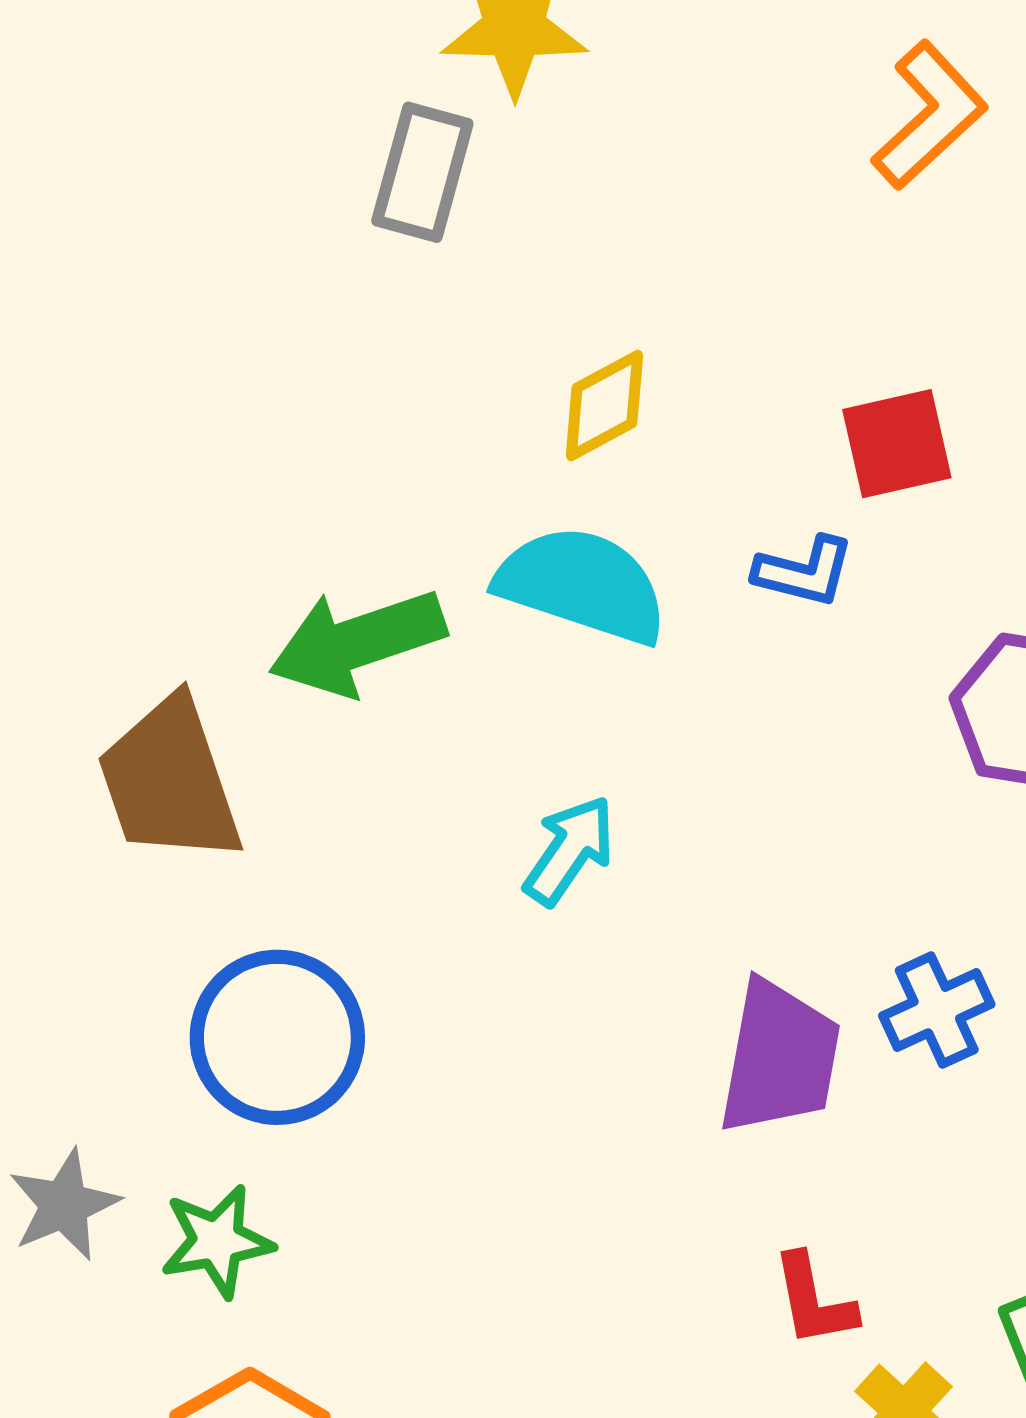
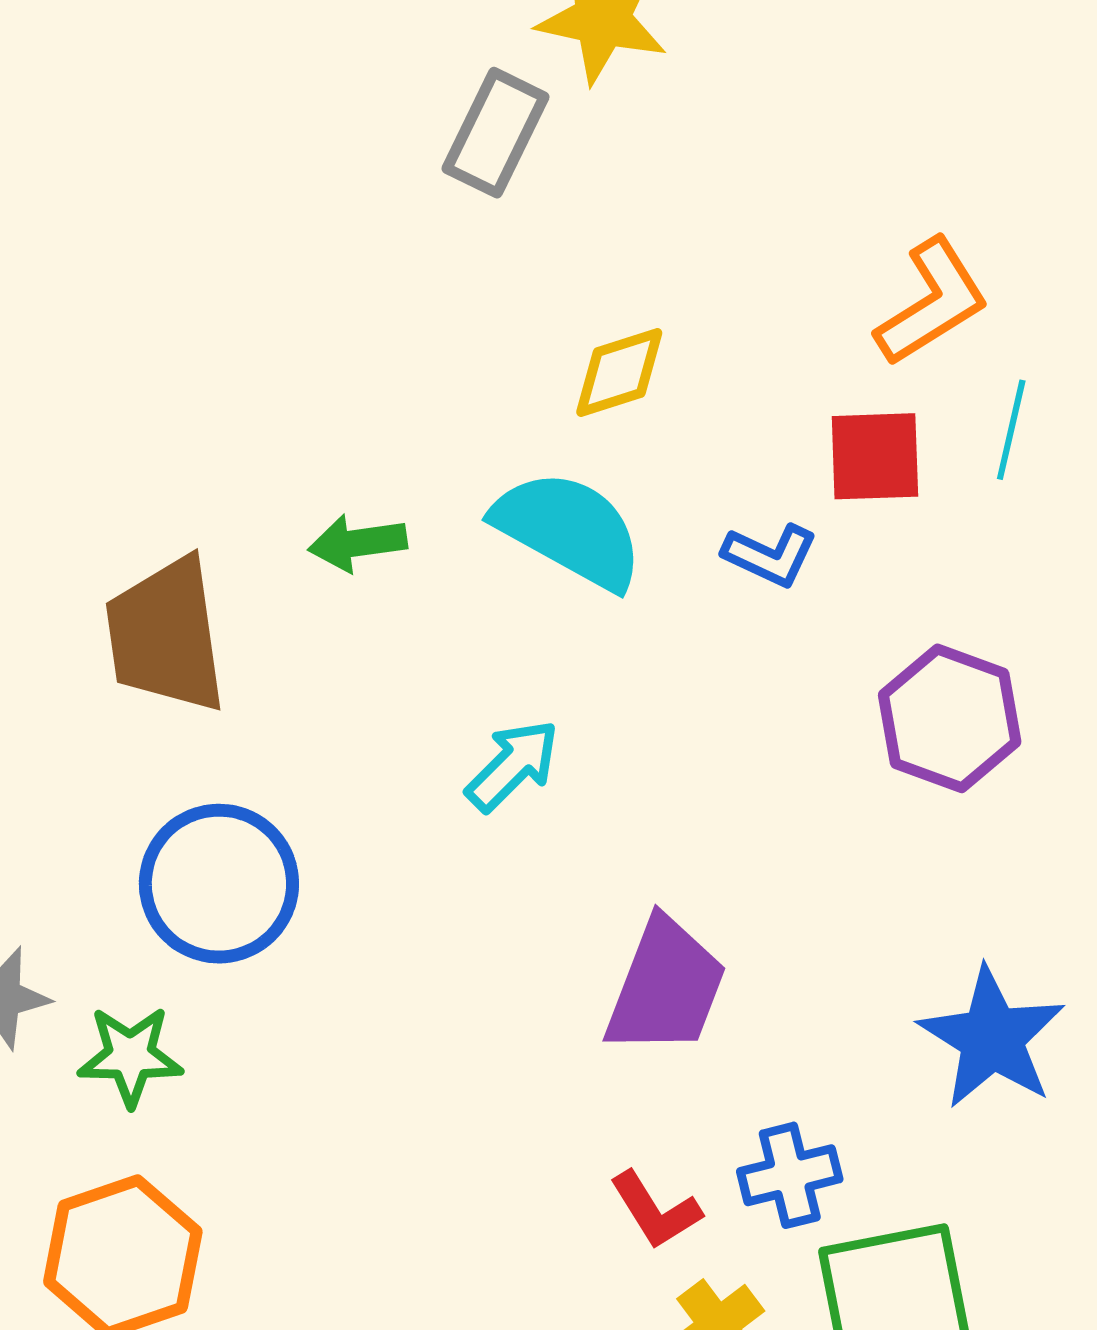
orange L-shape: (929, 115) -> (932, 302), moved
green arrow: (357, 642) -> (358, 543), size x0.6
blue cross: (937, 1010) -> (790, 1175), moved
red L-shape: (814, 1300) -> (655, 1210), turned -32

